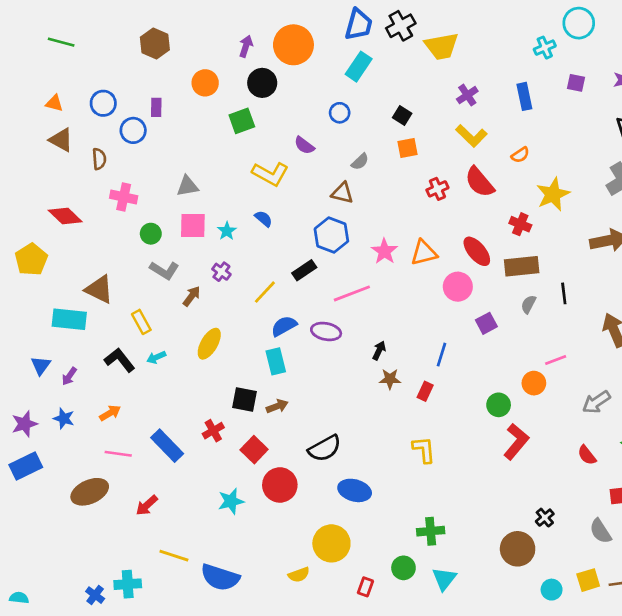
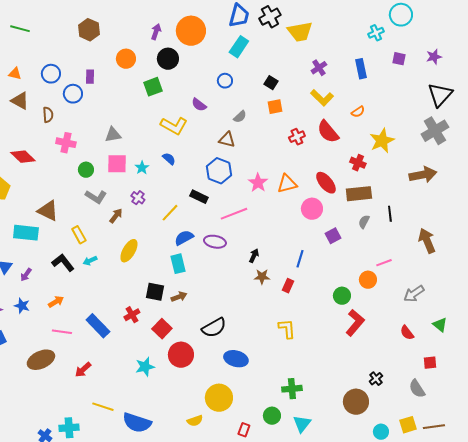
black rectangle: (304, 270) -> (199, 197), turned 60

